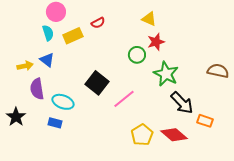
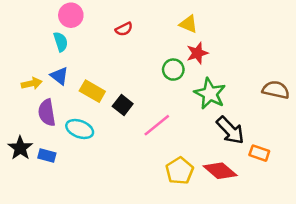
yellow rectangle: (73, 36) -> (92, 91), moved, turned 54
black square: (97, 83) -> (123, 105), size x0.7
blue rectangle: (55, 123) -> (47, 156), moved

